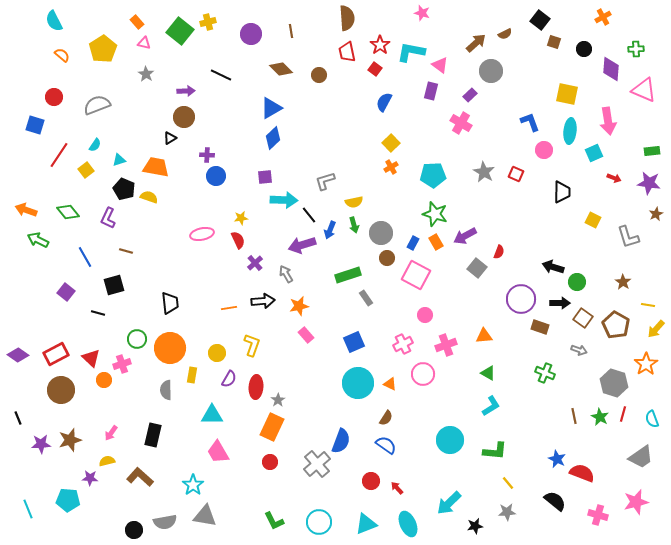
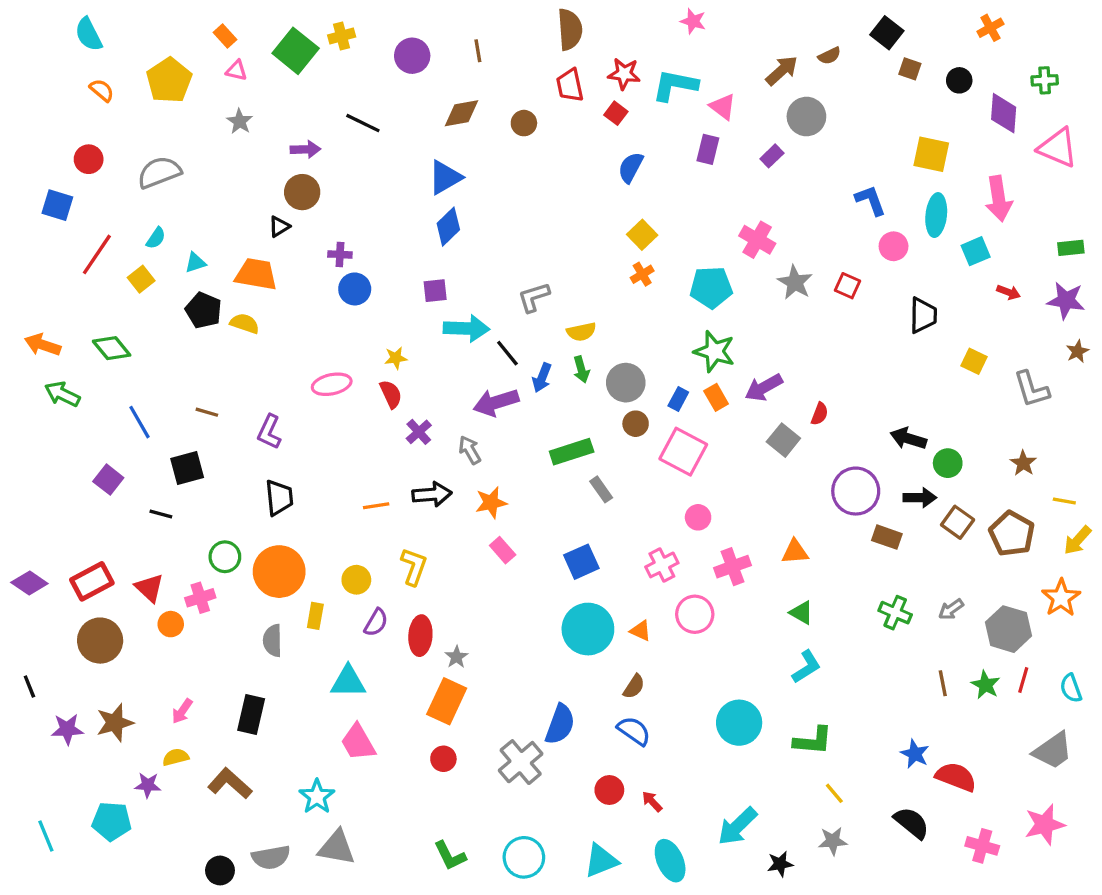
red star: (380, 45) -> (624, 74), turned -30
brown diamond: (281, 69) -> (461, 113), turned -55
pink cross: (461, 123) -> (757, 240), moved
purple L-shape: (108, 218) -> (269, 432), moved
gray arrow: (579, 350) -> (951, 609), moved, turned 126

